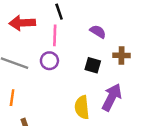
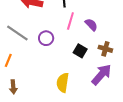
pink line: (55, 35) -> (70, 21), moved
purple arrow: (112, 97) -> (101, 75), moved

